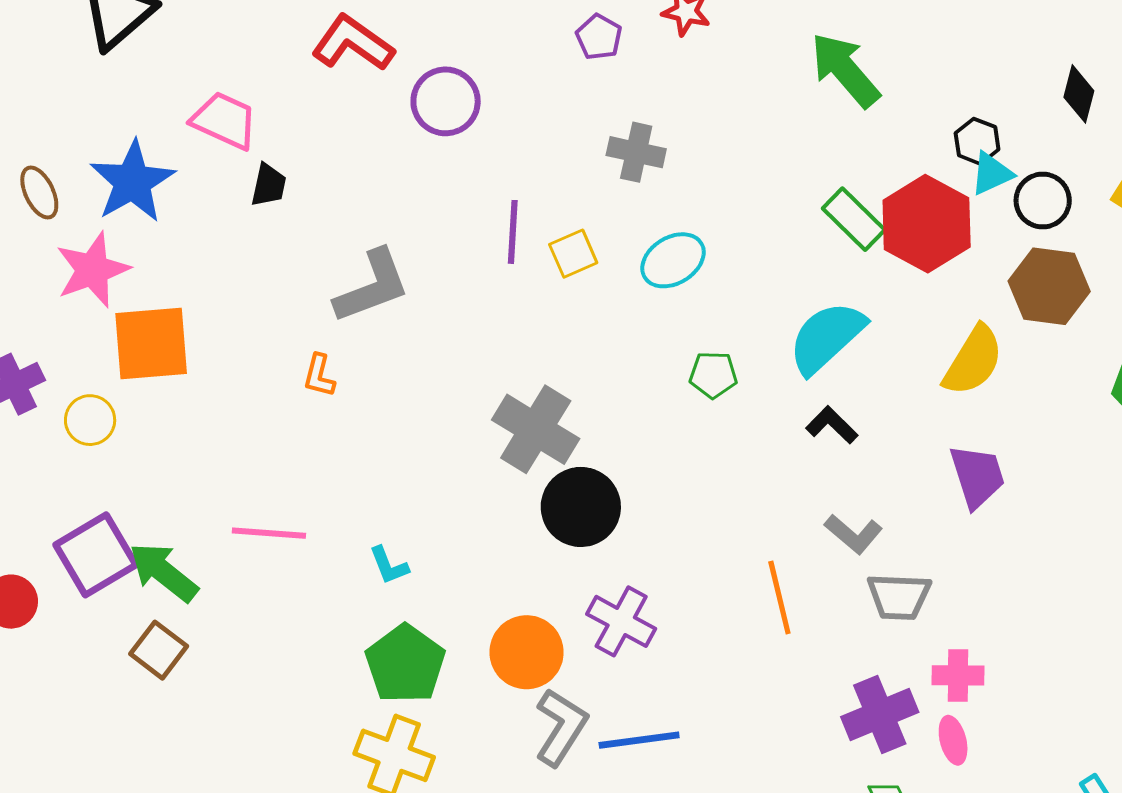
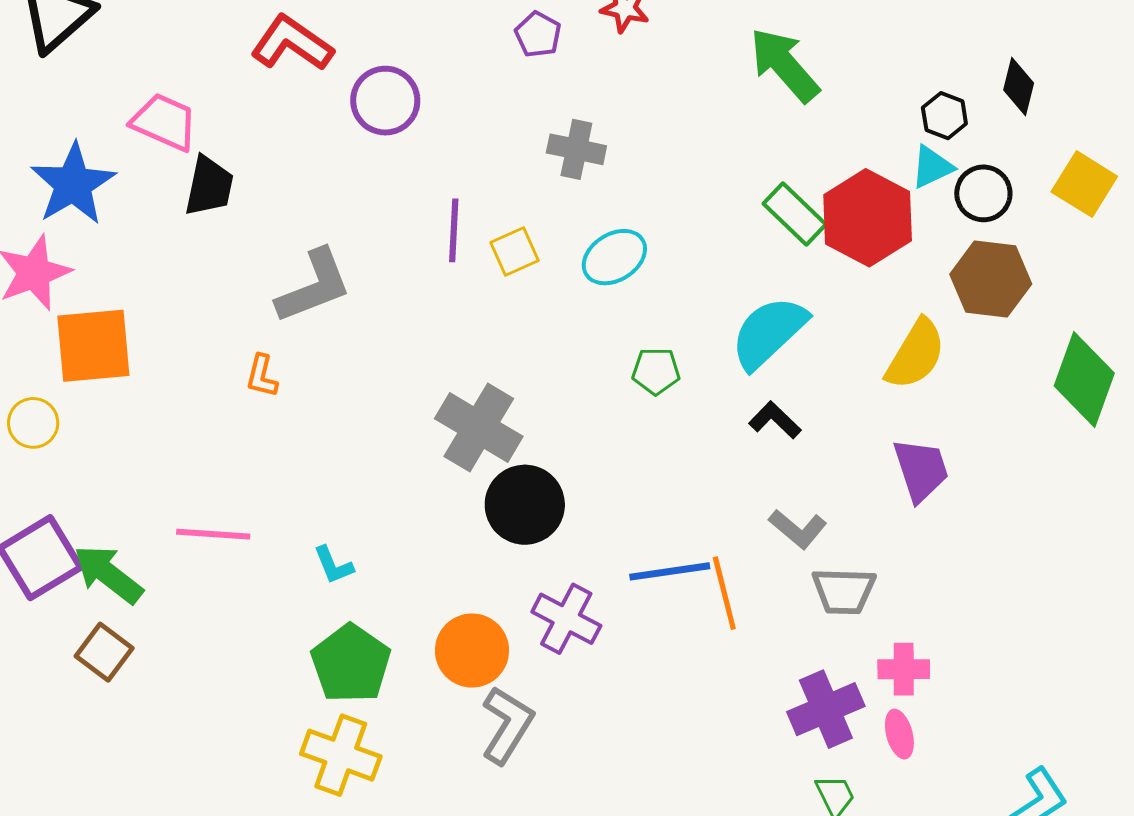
black hexagon: (977, 141) -> (944, 116), moved
black trapezoid: (269, 185) -> (209, 186), size x1.4
blue line: (639, 740) -> (670, 571), moved

